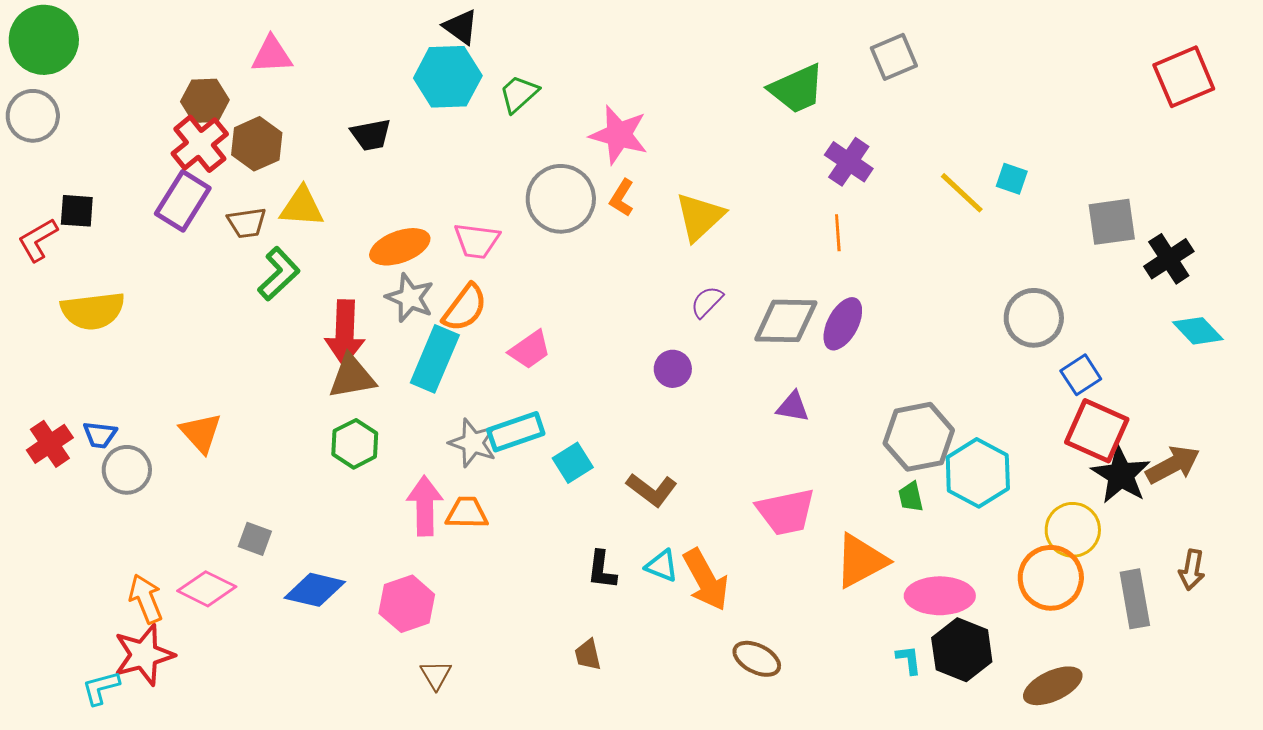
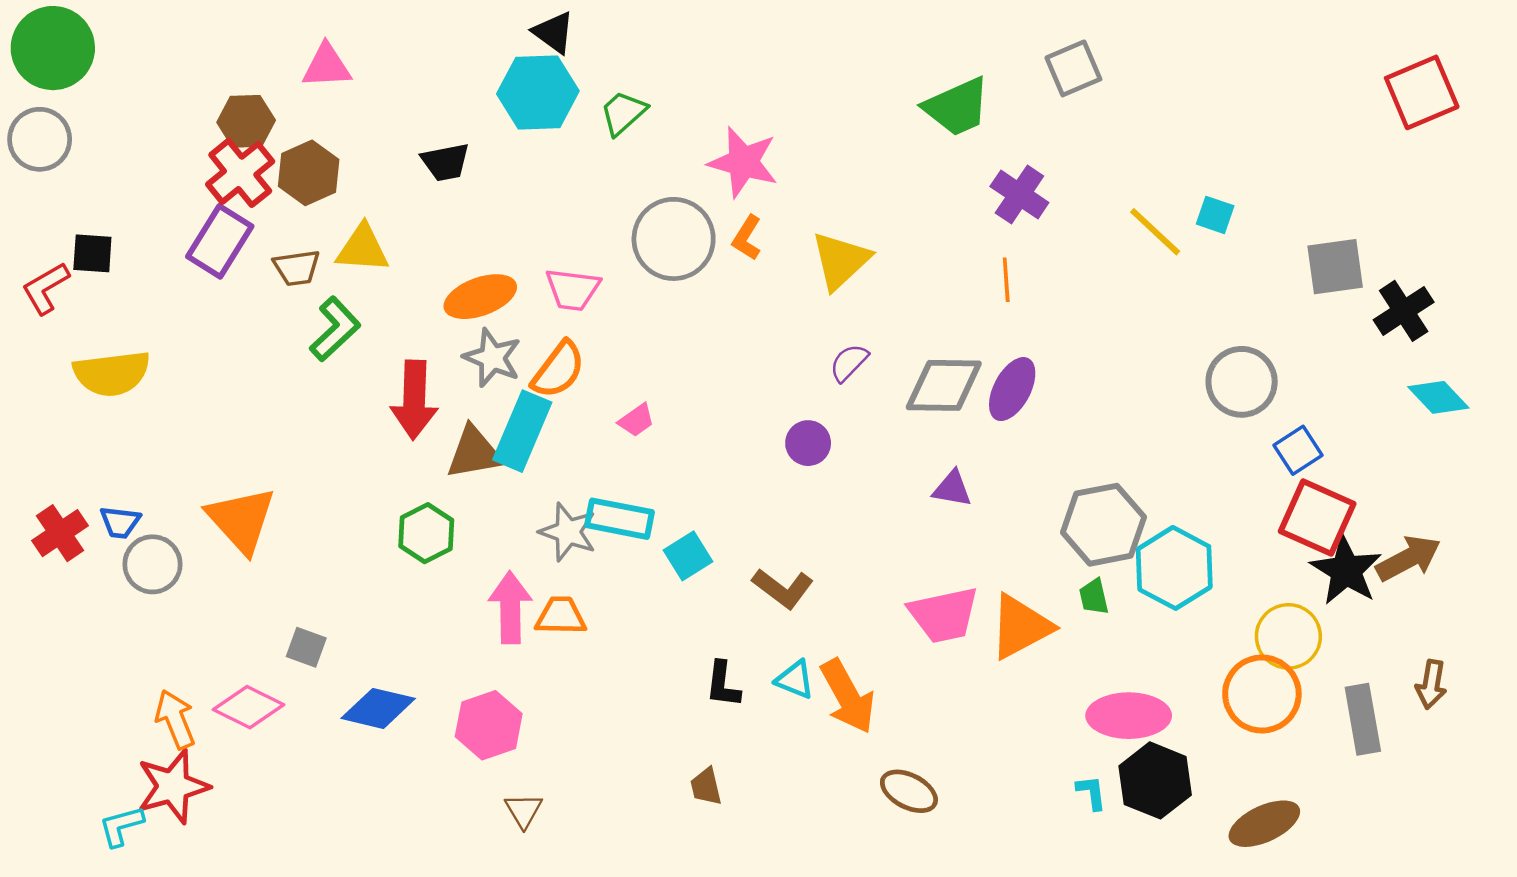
pink trapezoid: (530, 350) -> (636, 420), size x0.7
brown triangle: (352, 377) -> (474, 453), moved
cyan rectangle: (516, 432) -> (620, 519), turned 30
orange triangle: (201, 433) -> (241, 520), size x1.4
orange triangle: (861, 561) -> (1021, 627), moved

